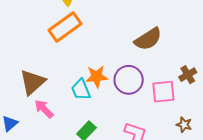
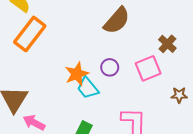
purple circle: (129, 80) -> (110, 67), size x0.6
cyan trapezoid: (81, 90) -> (88, 88), moved

